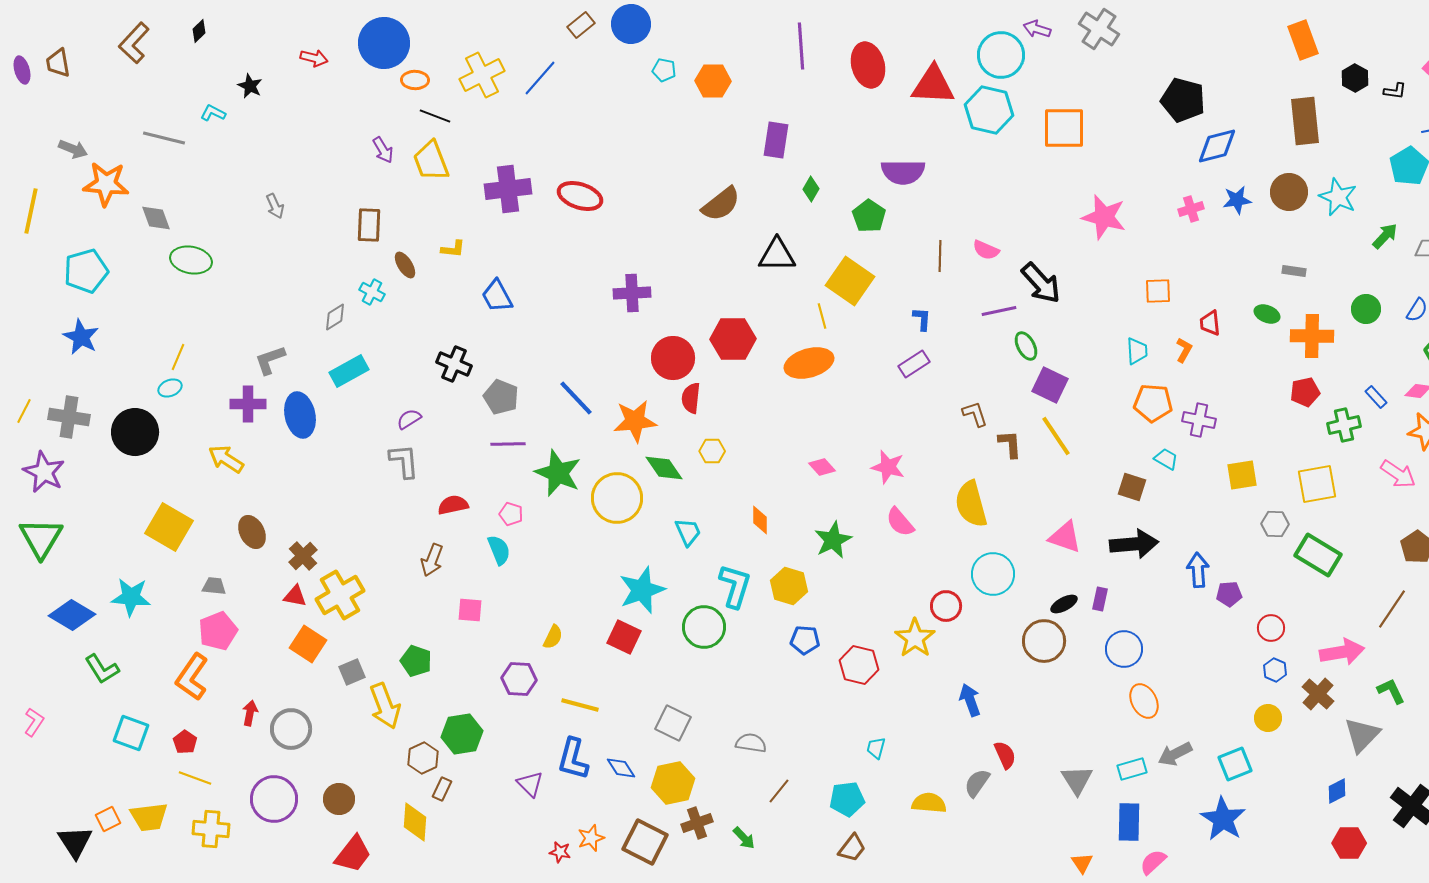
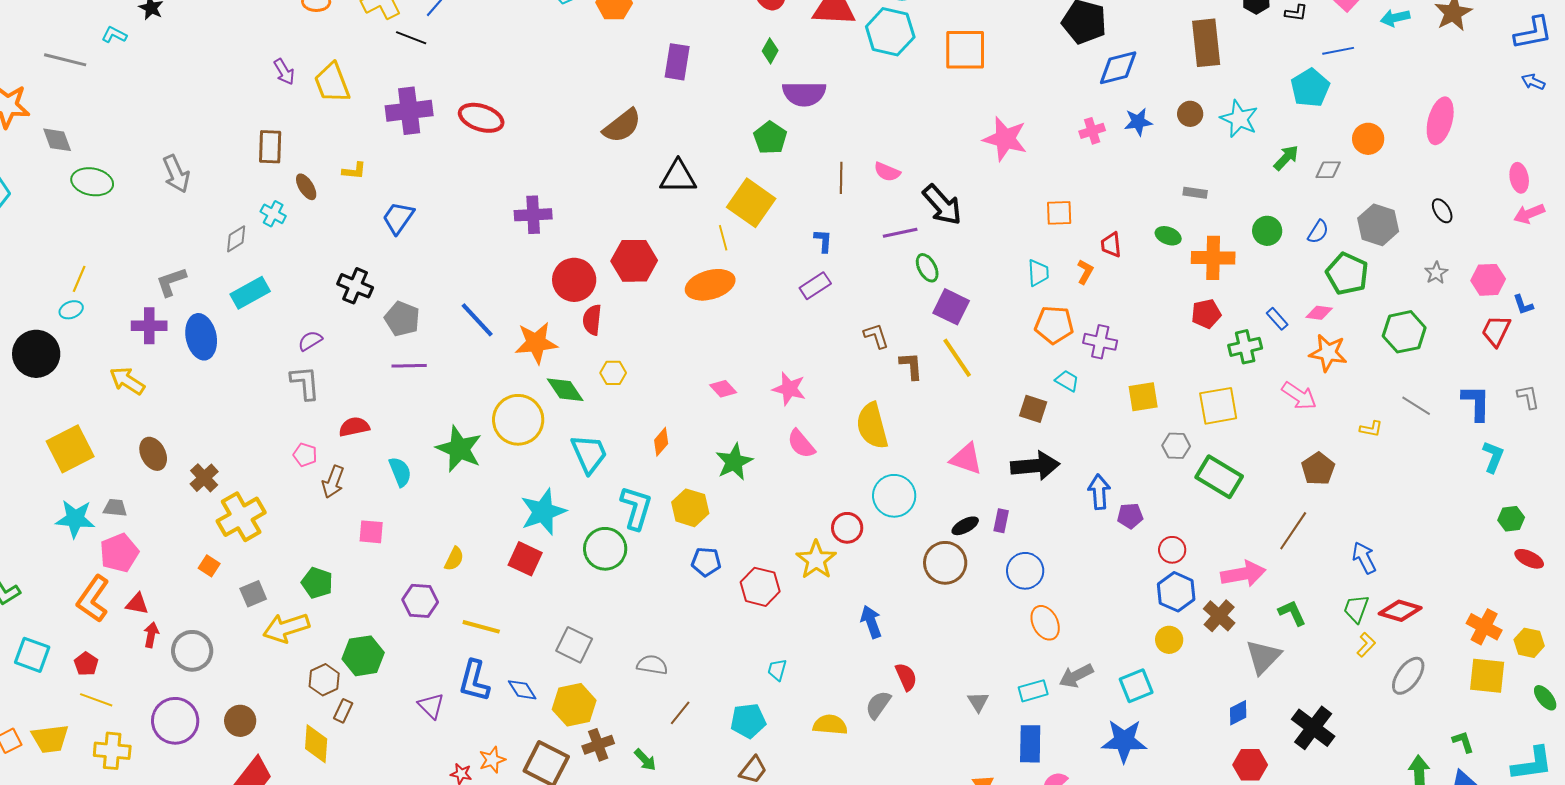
black line: (435, 116) -> (411, 38), moved
green diamond: (811, 189) -> (770, 51), moved
brown circle: (1289, 192) -> (1190, 114), size x0.7
gray arrow: (275, 206) -> (176, 174), moved, size x1.5
blue trapezoid: (497, 296) -> (398, 218), turned 63
green star: (558, 473) -> (459, 449), moved
pink pentagon: (511, 514) -> (305, 455), moved
orange diamond: (760, 520) -> (661, 442), turned 40
yellow square: (169, 527) -> (70, 449), turned 33
cyan trapezoid: (688, 532) -> (589, 454), size x1.4
red triangle: (295, 596) -> (137, 604), moved
cyan star: (131, 597) -> (75, 519), moved
orange square: (308, 644) -> (209, 566), size x0.6
blue hexagon: (1275, 670) -> (1176, 592), size x1.6
yellow arrow: (385, 706) -> (286, 628), turned 93
gray triangle: (1077, 780) -> (978, 702), size x0.7
blue star: (1223, 819) -> (1124, 741), turned -30

